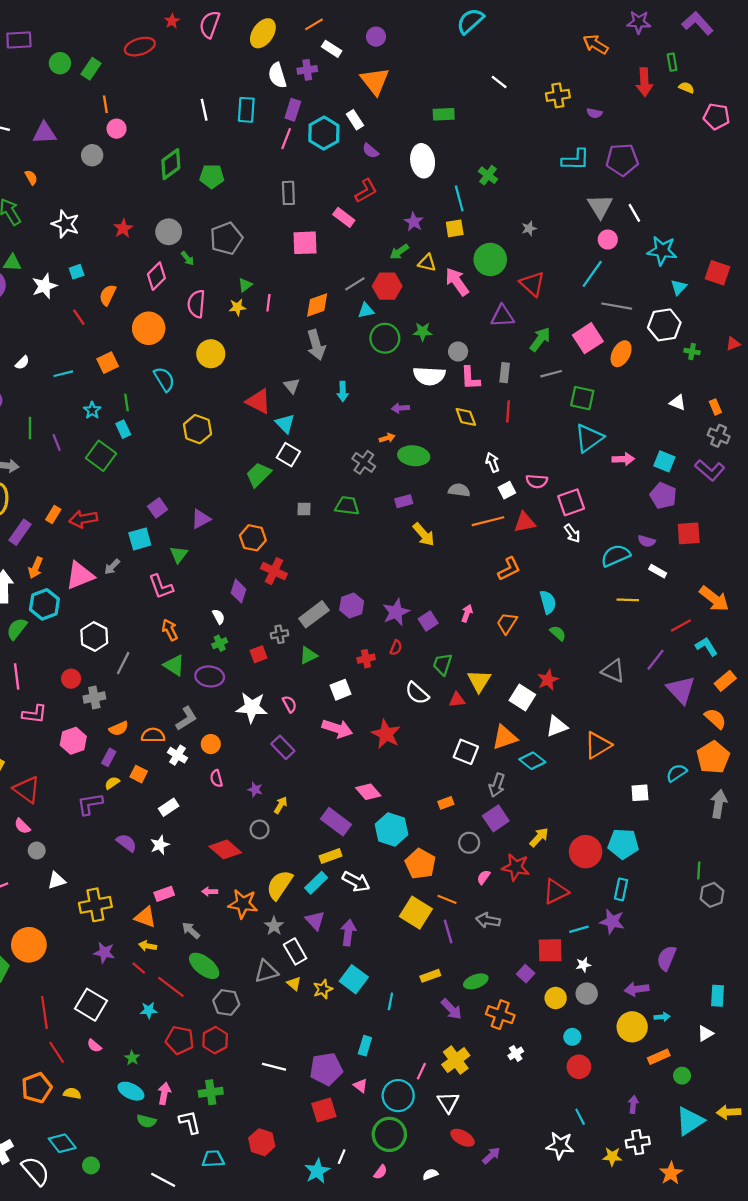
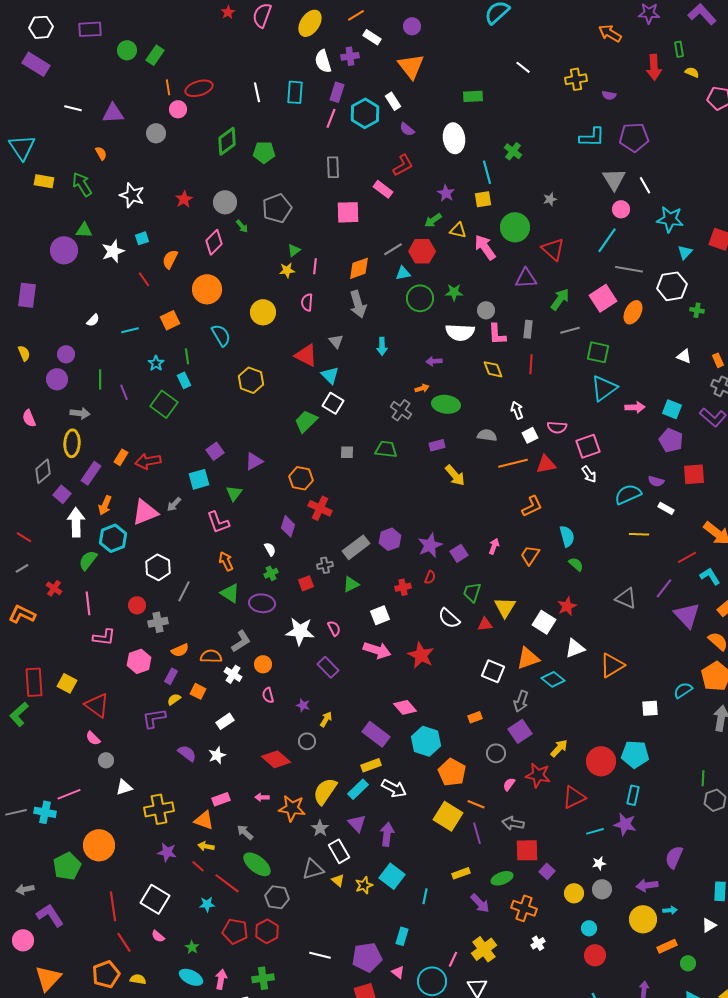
red ellipse: (140, 47) -> (199, 88), moved
pink semicircle: (196, 304) -> (307, 302), moved, size x0.7
red square: (550, 950) -> (527, 850), moved

